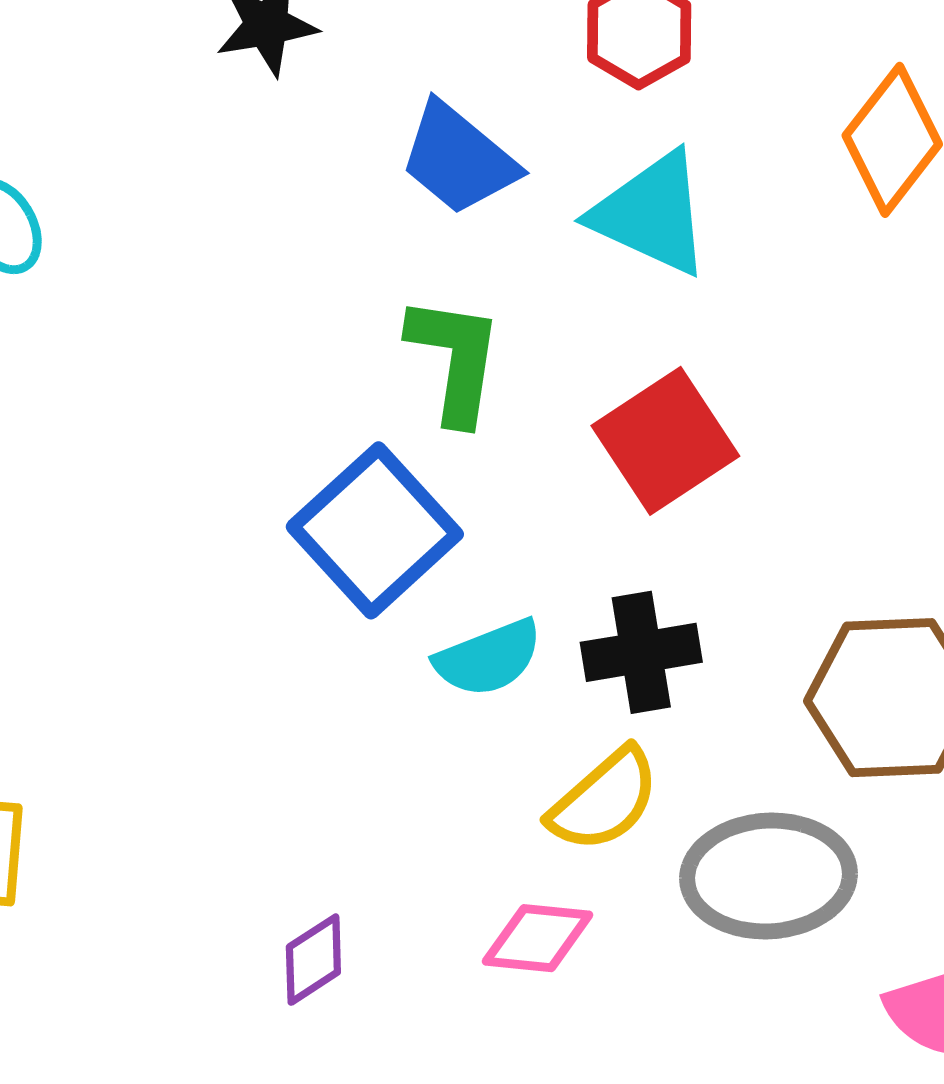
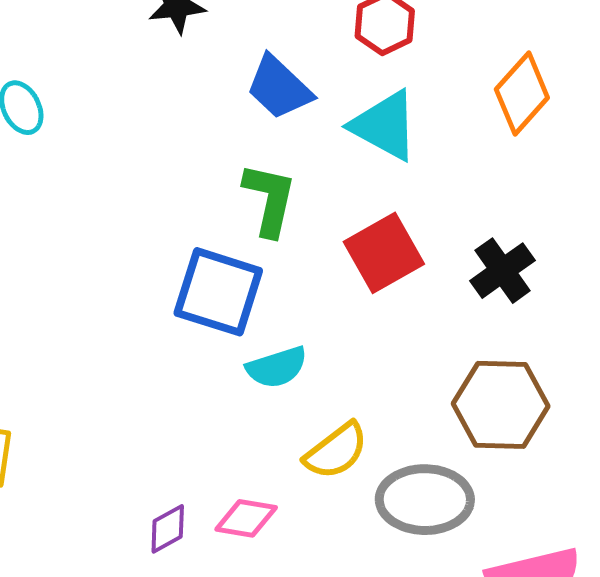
blue square: (375, 530) -> (218, 292), turned -34
black cross: (641, 652) -> (503, 271), moved, turned -30
pink diamond: (538, 938) -> (246, 518), moved

